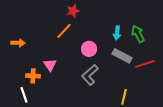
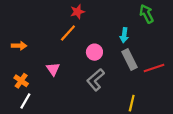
green arrow: (138, 34) -> (147, 14), moved
gray rectangle: (122, 56) -> (130, 60), turned 36
orange cross: (33, 76) -> (21, 81), moved, turned 32
white line: (24, 95) -> (25, 101), turned 49

